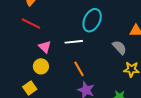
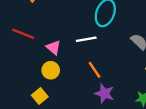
red line: (31, 24) -> (23, 34), moved

